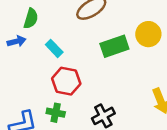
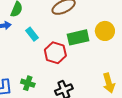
red hexagon: (66, 81) -> (55, 53), moved

